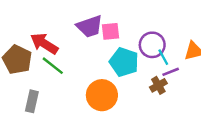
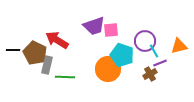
green line: (53, 66) -> (65, 77), moved, turned -36
orange circle: (102, 95) -> (108, 69), moved
gray rectangle: (32, 101) -> (47, 65), moved

